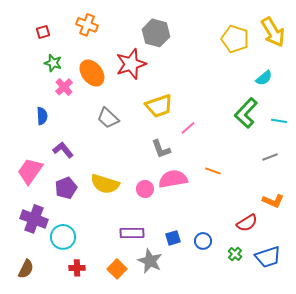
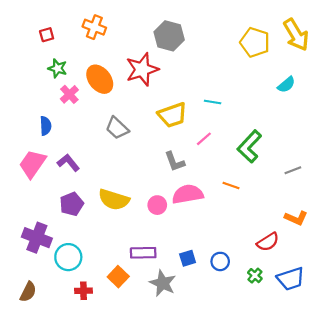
green L-shape: (246, 113) -> (249, 146), moved
cyan line: (279, 121) -> (213, 102), moved
pink trapezoid: (30, 171) -> (32, 164), moved
orange square: (117, 269) -> (118, 277), moved

